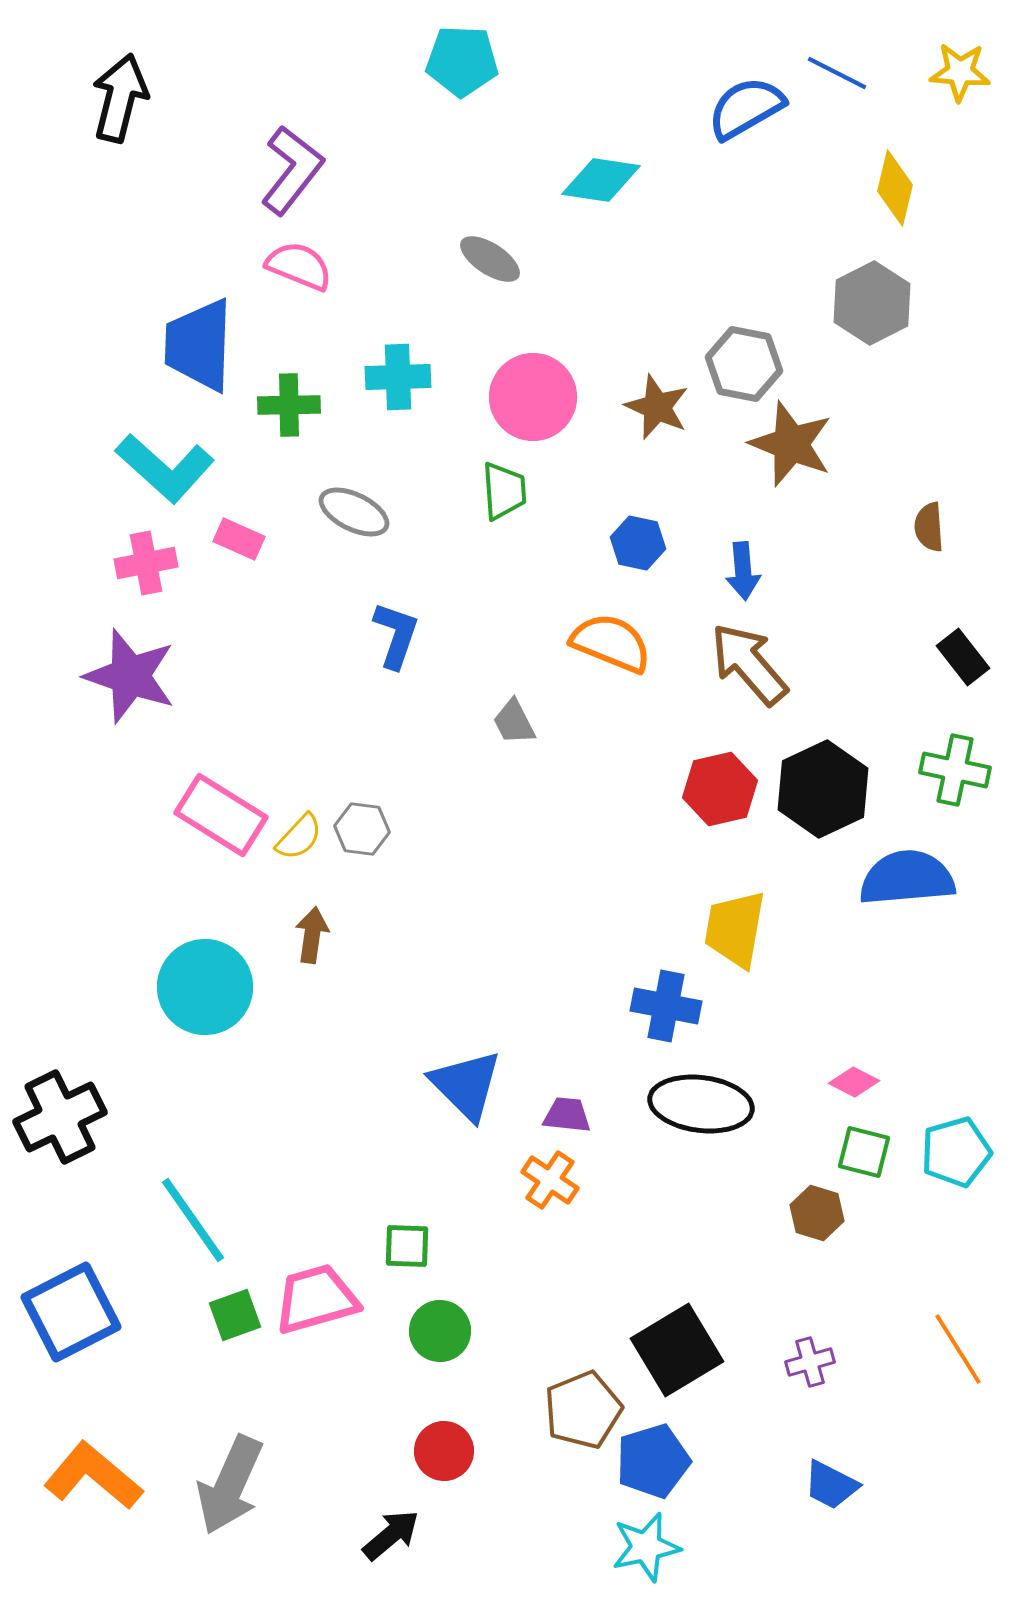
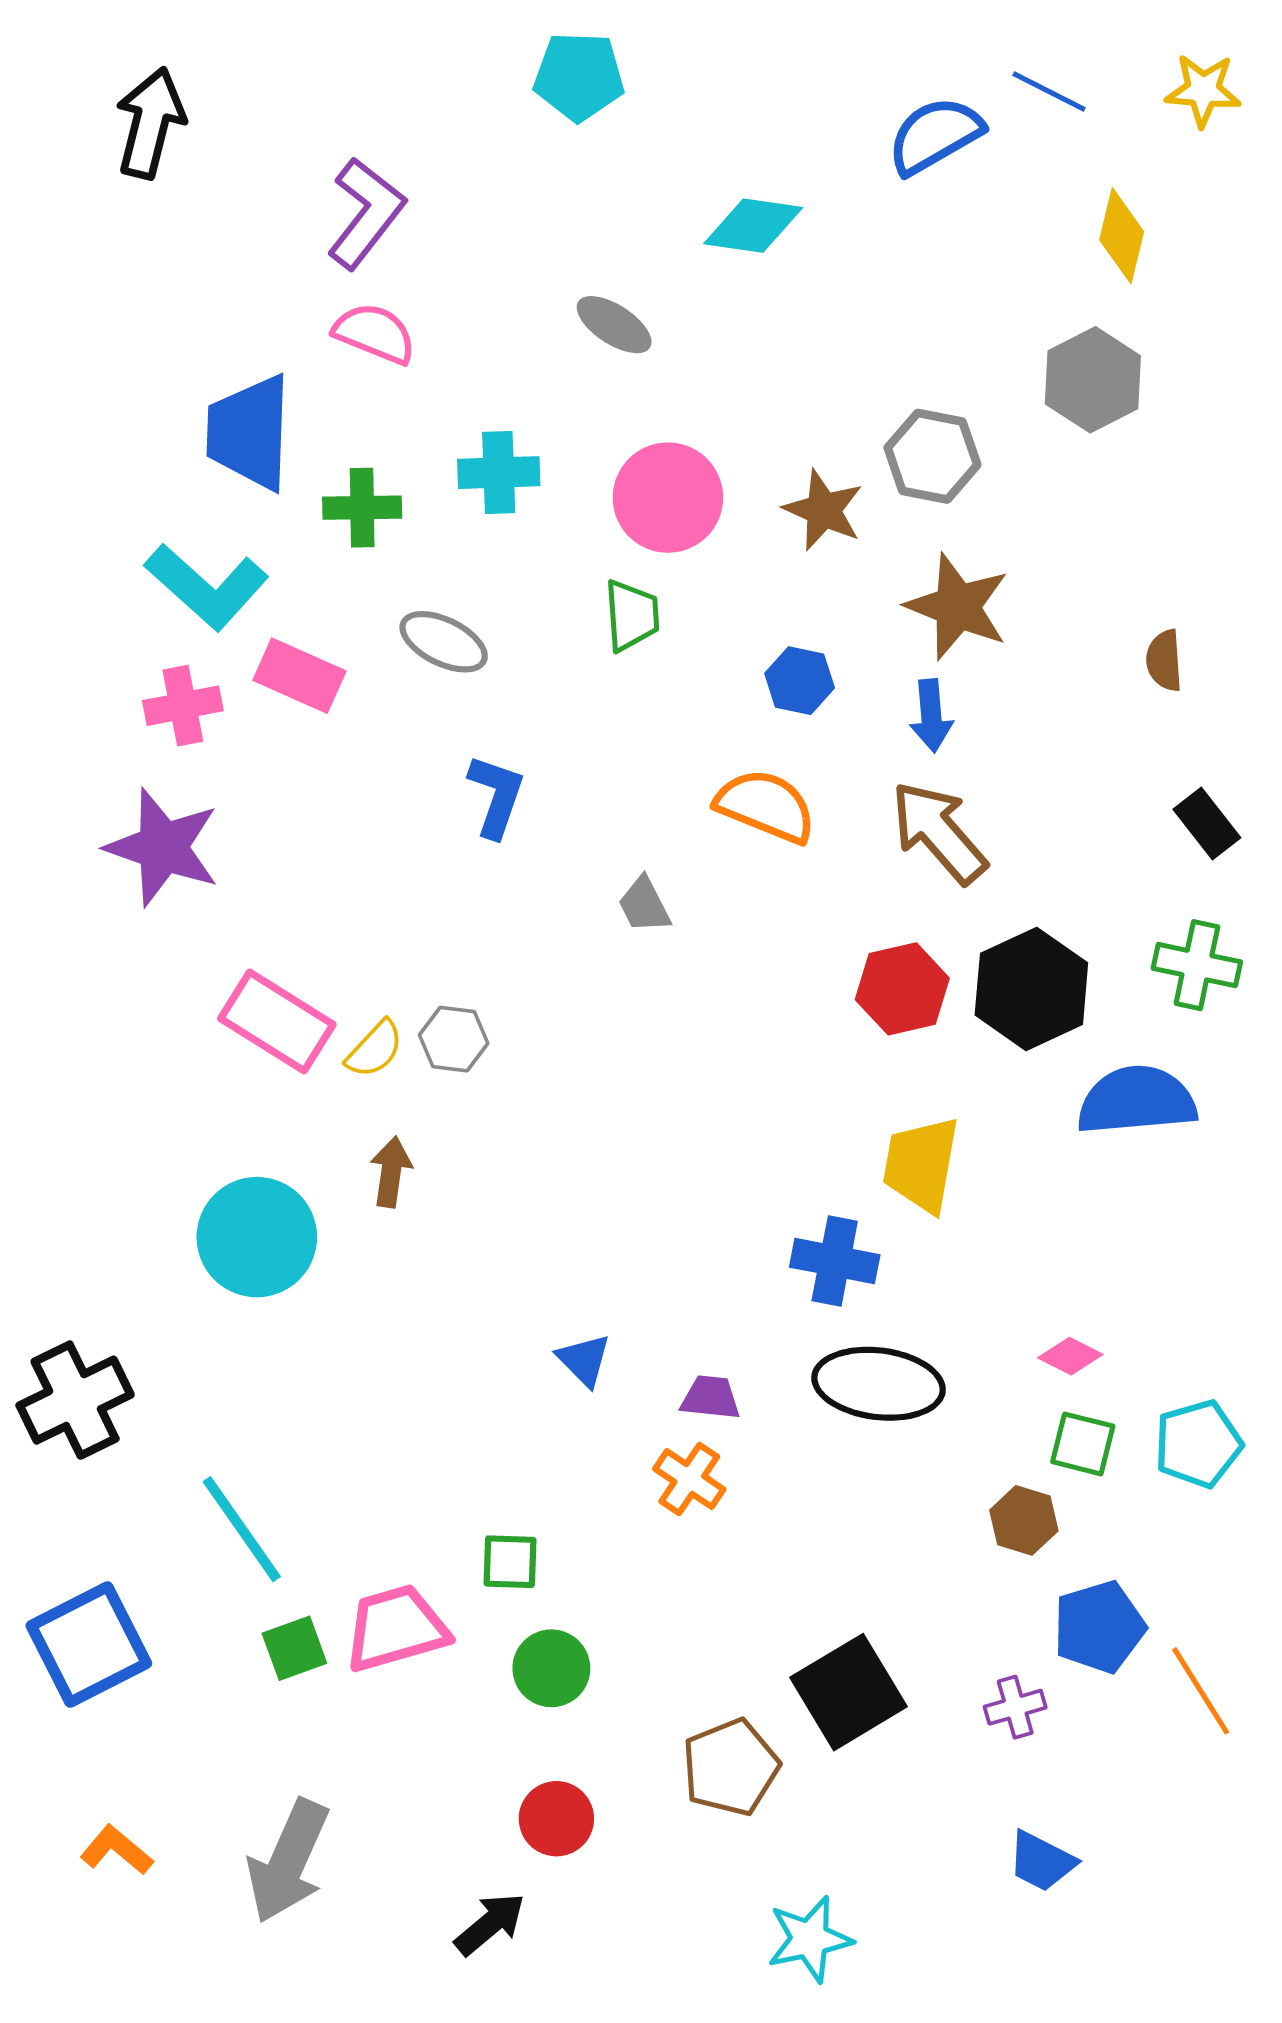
brown star: (791, 444) -> (957, 607), moved
pink rectangle: (239, 539) -> (299, 676), size x1.4
blue triangle: (466, 1085) -> (584, 1360), size x0.6
blue pentagon: (653, 1461) -> (1099, 1627), moved
orange L-shape: (93, 1476) -> (116, 1850), size x0.6

